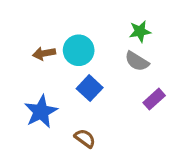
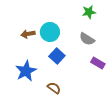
green star: (140, 31) -> (89, 12), moved
purple rectangle: (154, 99) -> (98, 63), turned 72

